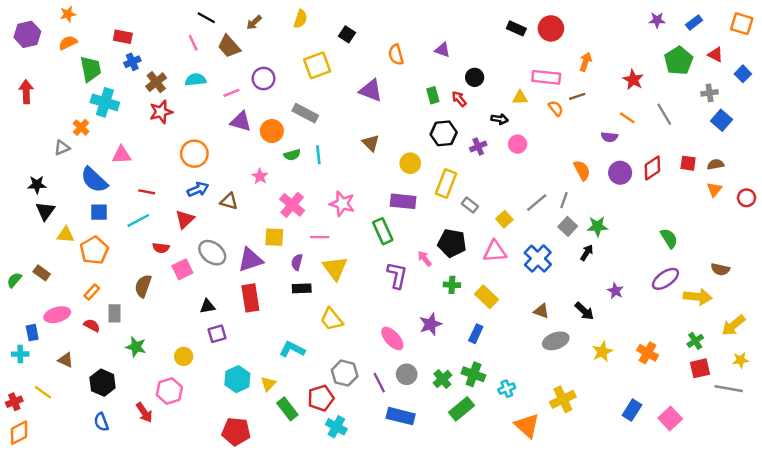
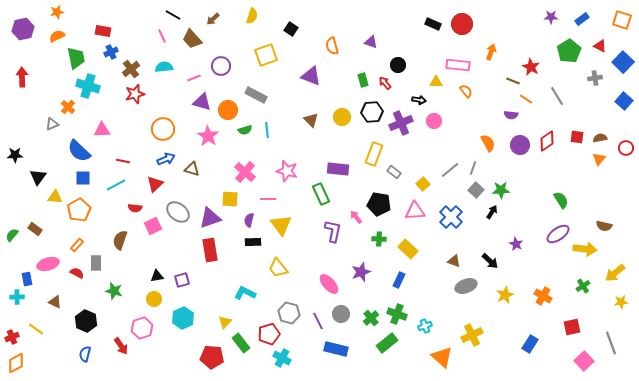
blue square: (743, 74) -> (623, 62), size x1.5
brown line: (577, 96) -> (513, 81), moved, turned 40
blue square: (721, 120) -> (624, 101), moved
purple cross: (478, 146) -> (401, 123), size x1.6
yellow circle: (410, 163) -> (342, 117), moved
pink star: (260, 176) -> (208, 136), moved, size x1.5
black star: (37, 185) -> (15, 155), moved
red circle: (747, 198) -> (626, 148), moved
black triangle: (207, 306) -> (157, 276), moved
red square: (700, 368) -> (572, 327), moved
cyan hexagon: (237, 379) -> (183, 318), moved
gray line: (729, 389) -> (611, 343), moved, turned 60
pink square: (670, 418) -> (584, 361), moved
blue semicircle: (101, 422) -> (85, 354), turned 35
red pentagon: (236, 432) -> (212, 357), moved

